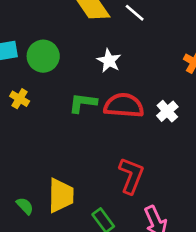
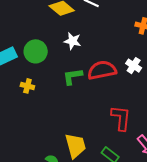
white star: (109, 61) -> (72, 41), moved

